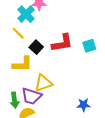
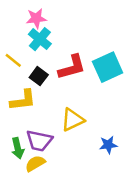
cyan cross: (26, 14) -> (40, 39), moved
cyan square: (89, 46) -> (108, 67), size x1.6
yellow triangle: (43, 83) -> (73, 120), moved

